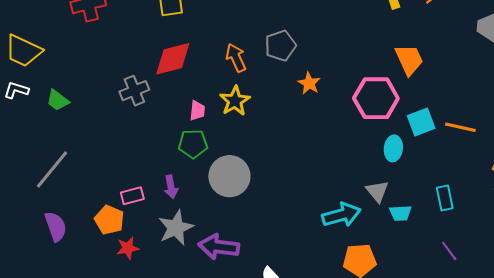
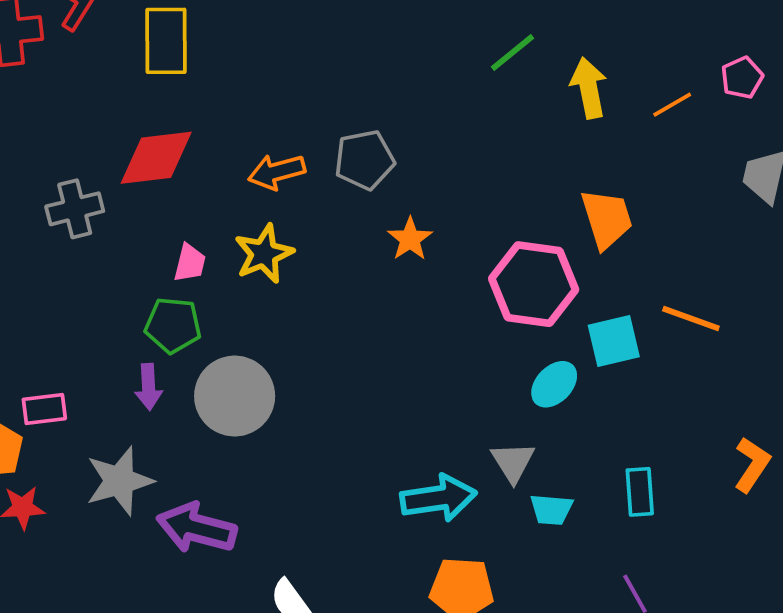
orange arrow: (236, 58) -> (277, 172), turned -88
orange line: (460, 127) -> (691, 319), moved
cyan ellipse: (393, 148) -> (554, 384), turned 30
purple arrow: (171, 187) -> (149, 387), moved

